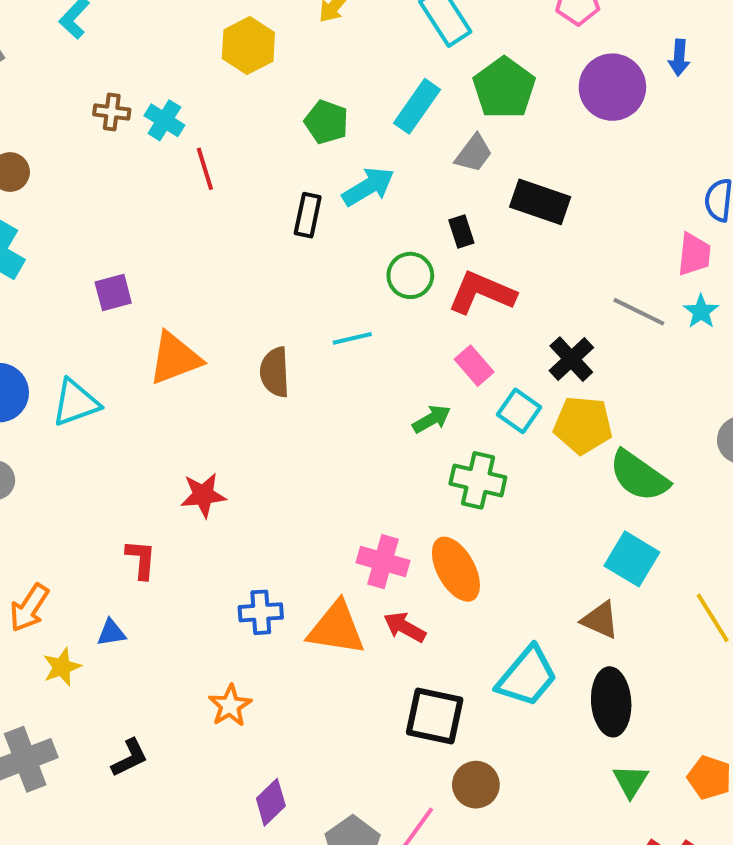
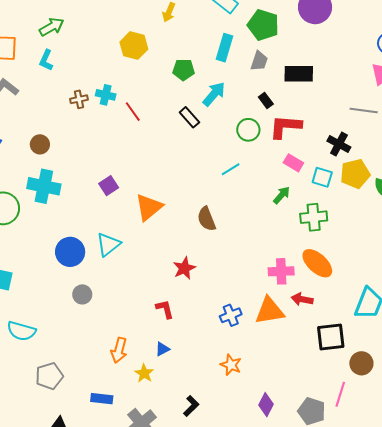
black rectangle: (308, 215) -> (189, 117), turned -35
brown semicircle: (275, 372) -> (206, 219), moved

